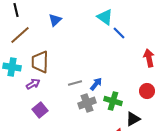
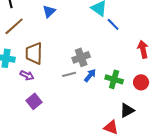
purple arrow: (33, 84) -> (27, 75), turned 56
green cross: (113, 101) -> (114, 79), moved
gray cross: (87, 103) -> (81, 57), moved

